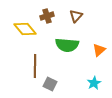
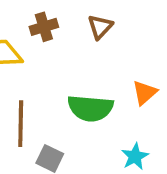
green semicircle: (67, 45) -> (90, 108), moved

